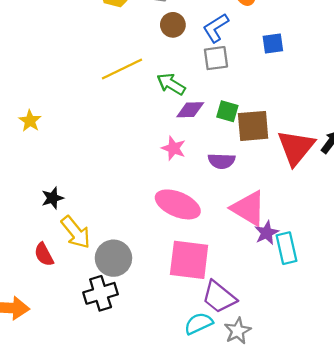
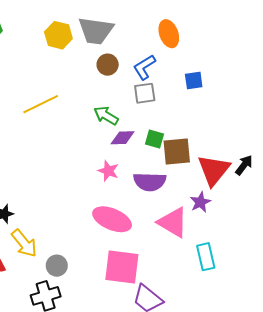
yellow line: (122, 69) -> (41, 104), moved
purple semicircle: (222, 161) -> (150, 182), size x1.4
purple star: (267, 233) -> (200, 202), moved
gray circle: (113, 258) -> (57, 266), size x0.7

